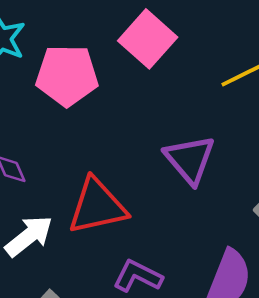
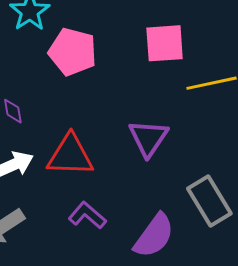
pink square: (148, 39) -> (165, 43), moved, turned 30

